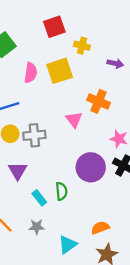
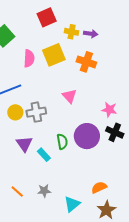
purple arrow: (115, 63) -> (91, 34), moved
orange cross: (99, 101) -> (86, 62), moved
green semicircle: (61, 191) -> (62, 142), moved
cyan rectangle: (39, 198) -> (44, 155), moved

